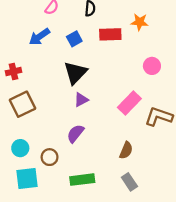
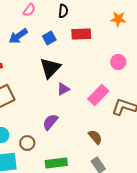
orange star: (140, 22) -> (118, 19), moved
purple triangle: (81, 100) -> (63, 89), moved
brown semicircle: (126, 150) -> (95, 137), turned -63

